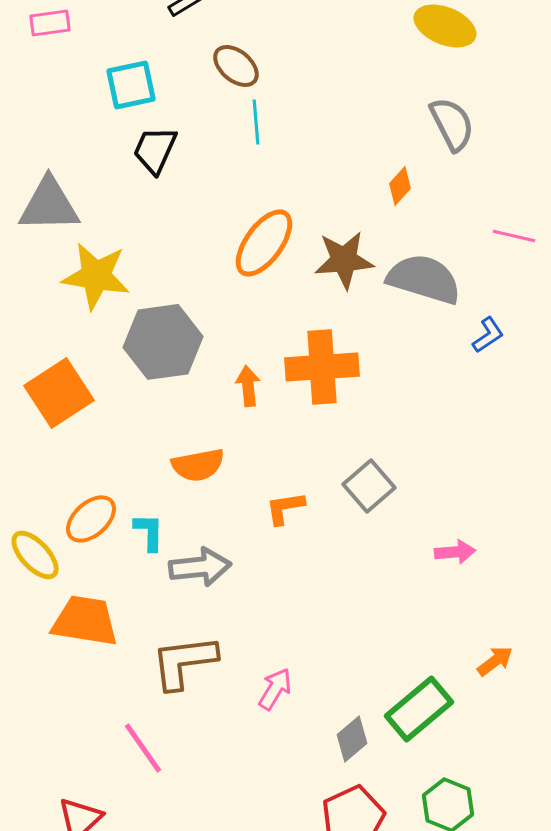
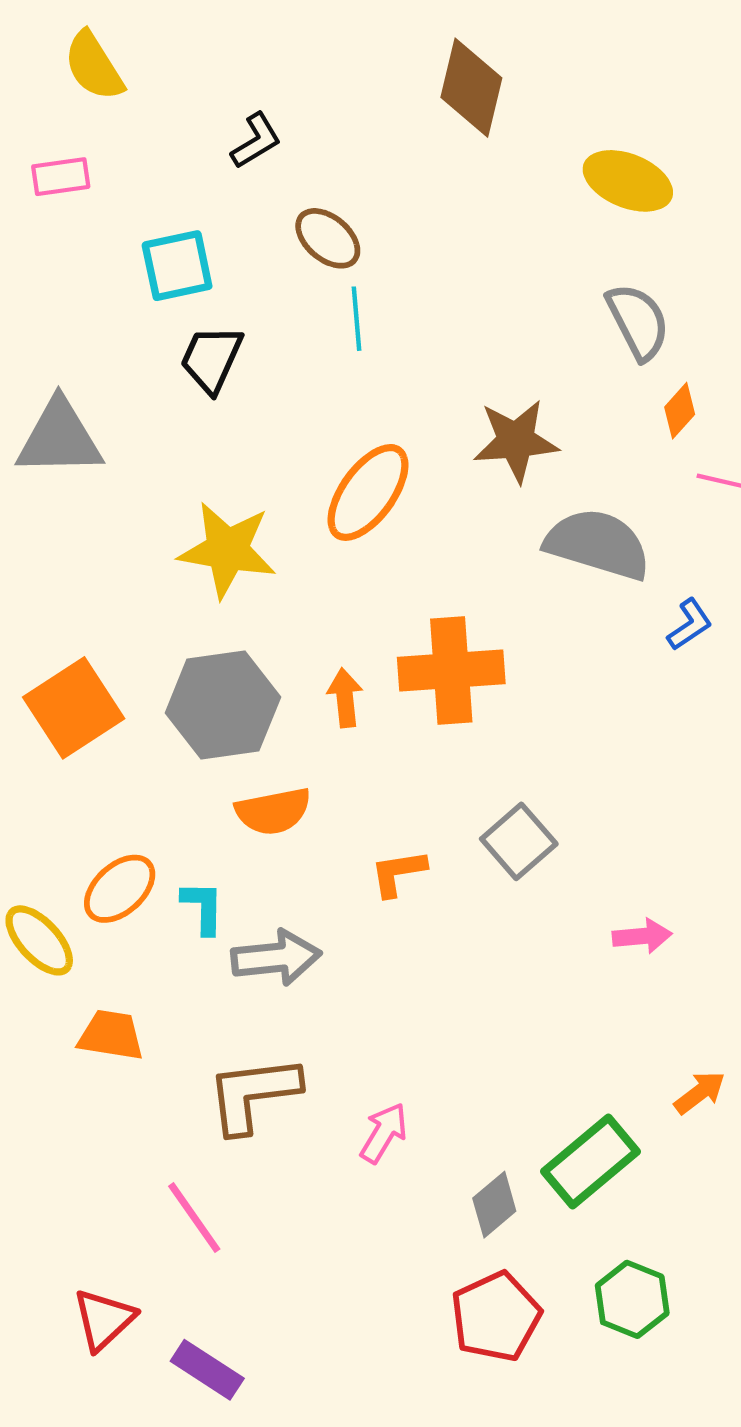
orange diamond: (400, 186) -> (680, 411), moved
brown star: (344, 260) -> (516, 441), moved
yellow star: (96, 276) -> (227, 550), moved
gray hexagon: (163, 342) -> (223, 705), moved
orange trapezoid: (85, 621) -> (111, 1035), size x0.7

